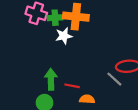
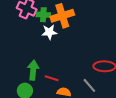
orange cross: (76, 17) -> (62, 16), turned -30
gray line: (114, 79) -> (89, 85), moved

